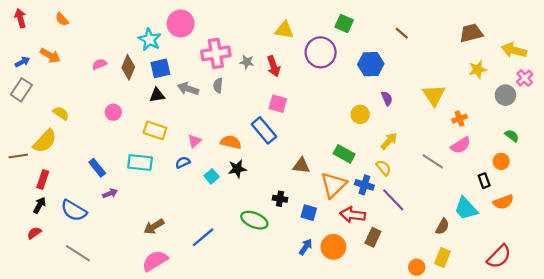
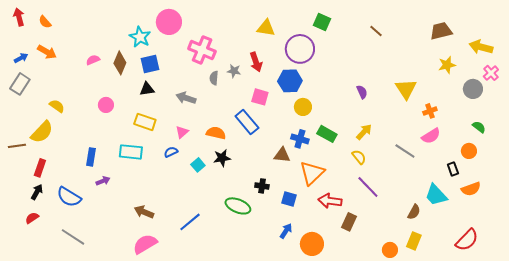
orange semicircle: (62, 19) -> (45, 22), moved
pink cross: (216, 53) -> (202, 50), turned 32
gray star: (247, 62) -> (234, 71), moved
blue hexagon: (371, 64) -> (290, 81), moved
gray semicircle: (218, 85) -> (214, 78), moved
gray arrow: (188, 89) -> (186, 98), moved
yellow circle: (360, 114) -> (303, 107), moved
green rectangle: (344, 154) -> (327, 134), moved
blue rectangle: (97, 168) -> (91, 157), turned 48
blue cross: (364, 185) -> (300, 139), moved
brown arrow: (154, 227) -> (144, 212), turned 54
orange circle: (333, 247) -> (312, 244), moved

